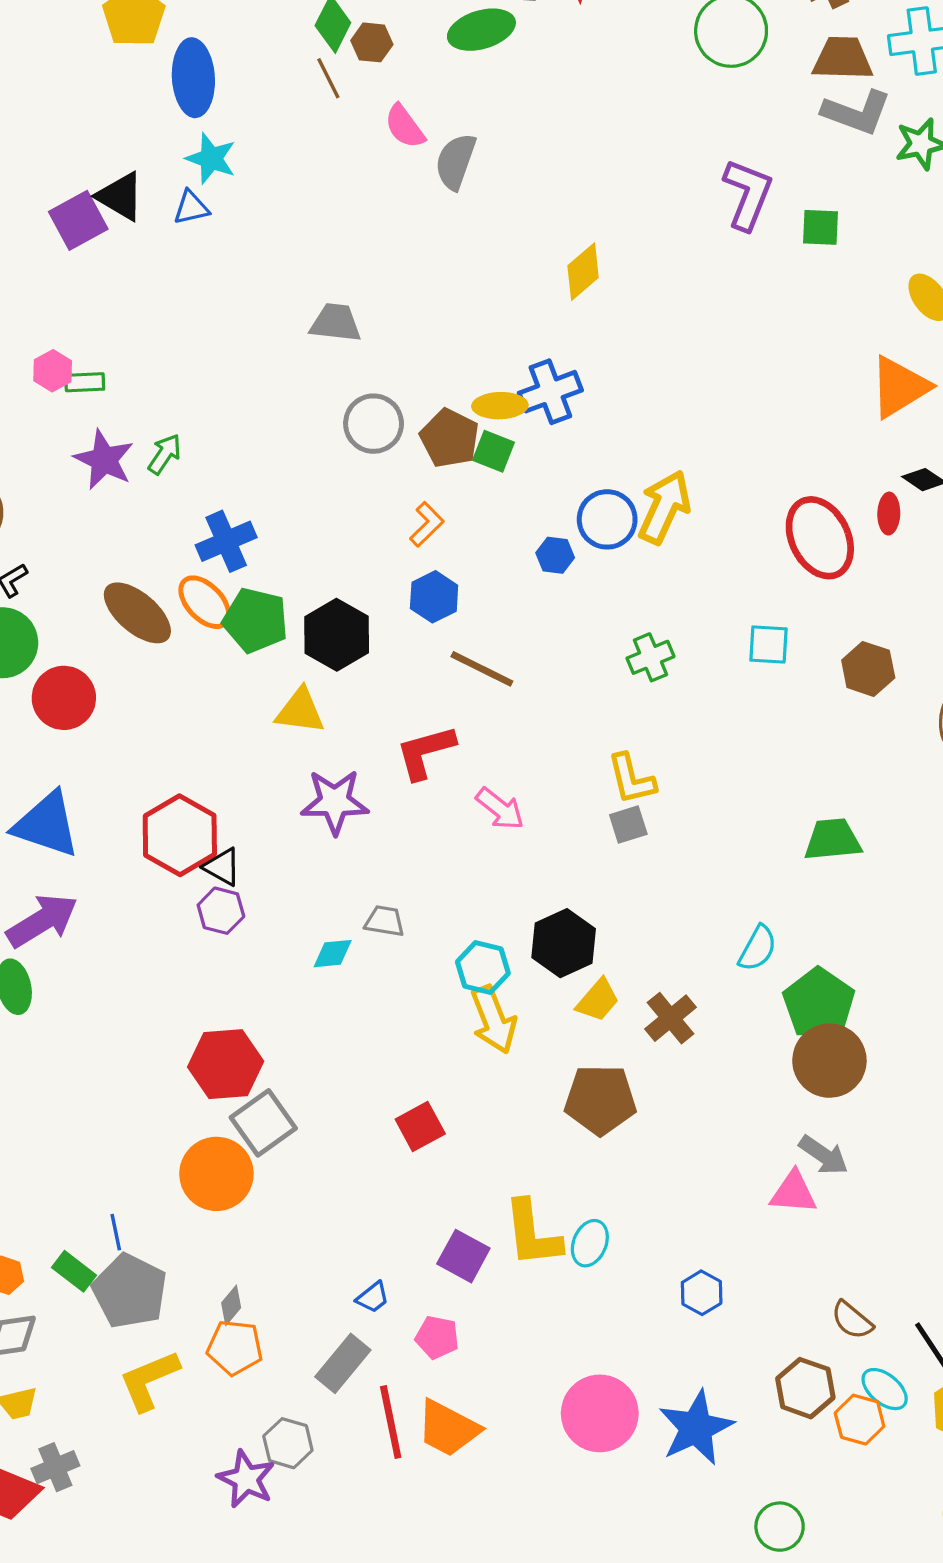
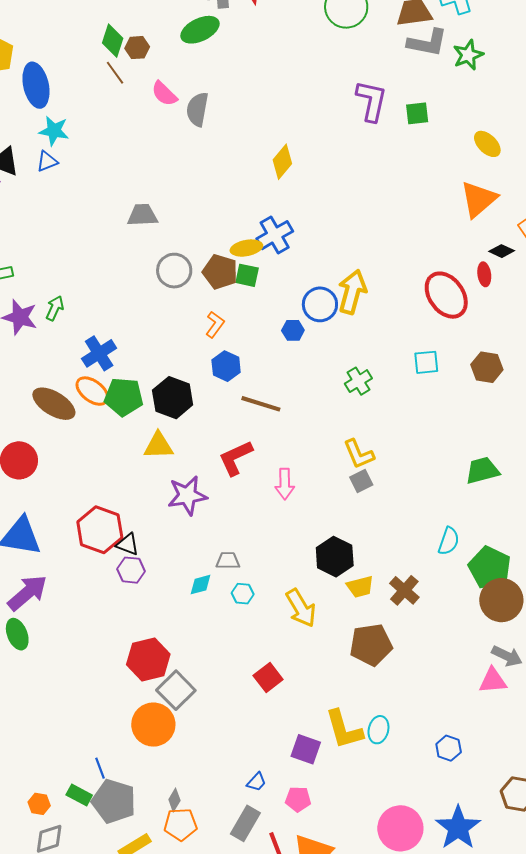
pink arrow: (500, 809) -> (285, 484), turned 60
cyan hexagon: (483, 967) -> (243, 594), moved, size x0.7
yellow trapezoid: (598, 1000) -> (360, 587), turned 44

